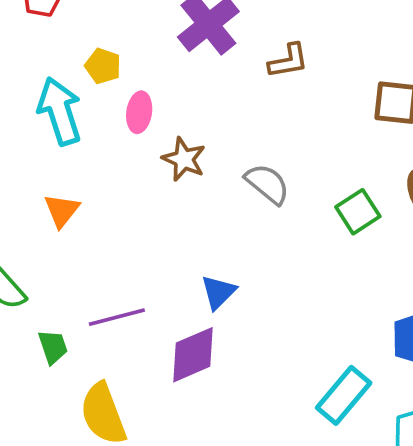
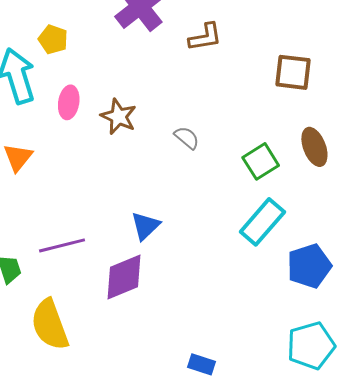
pink ellipse: (139, 112) -> (69, 102), moved
gray semicircle: (267, 184) -> (187, 138), size x0.7
cyan rectangle: (344, 395) -> (262, 222), moved

